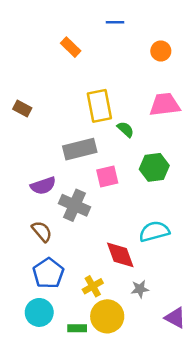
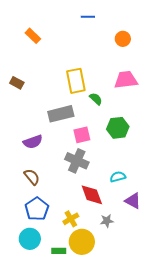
orange rectangle: (71, 47) -> (33, 36), moved
gray cross: (75, 205) -> (77, 161), moved
cyan semicircle: (154, 231) -> (118, 177), size x0.7
purple triangle: (175, 318) -> (133, 201), moved

